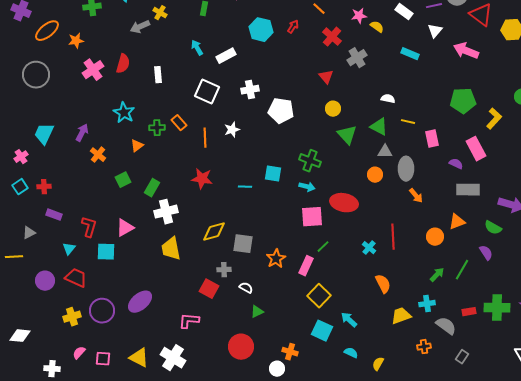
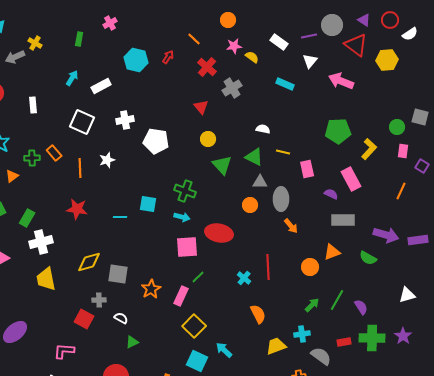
cyan arrow: (197, 48) -> (72, 78), turned 63
purple semicircle: (486, 253) -> (361, 307), moved

